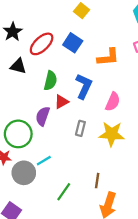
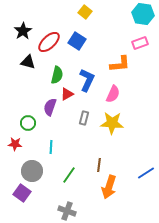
orange L-shape: (108, 57) -> (120, 64), moved
green circle: (18, 134) -> (28, 123), size x0.6
cyan line: (44, 161) -> (51, 147), turned -56
gray circle: (24, 173) -> (32, 171), moved

